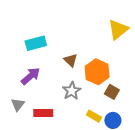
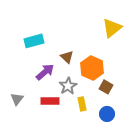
purple arrow: (31, 76) -> (45, 72), moved
red rectangle: (43, 113) -> (50, 101), moved
yellow rectangle: (94, 116) -> (82, 104), moved, turned 48

